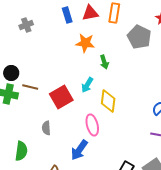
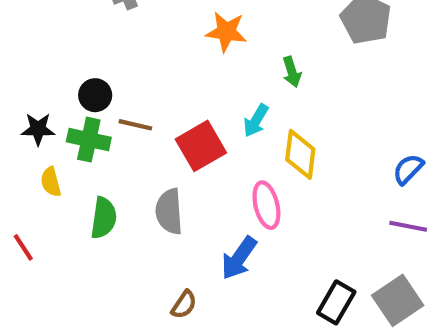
orange star: (85, 43) -> (226, 32), moved
gray semicircle: (46, 128) -> (169, 211), size x1.5
green semicircle: (21, 151) -> (104, 218), moved

